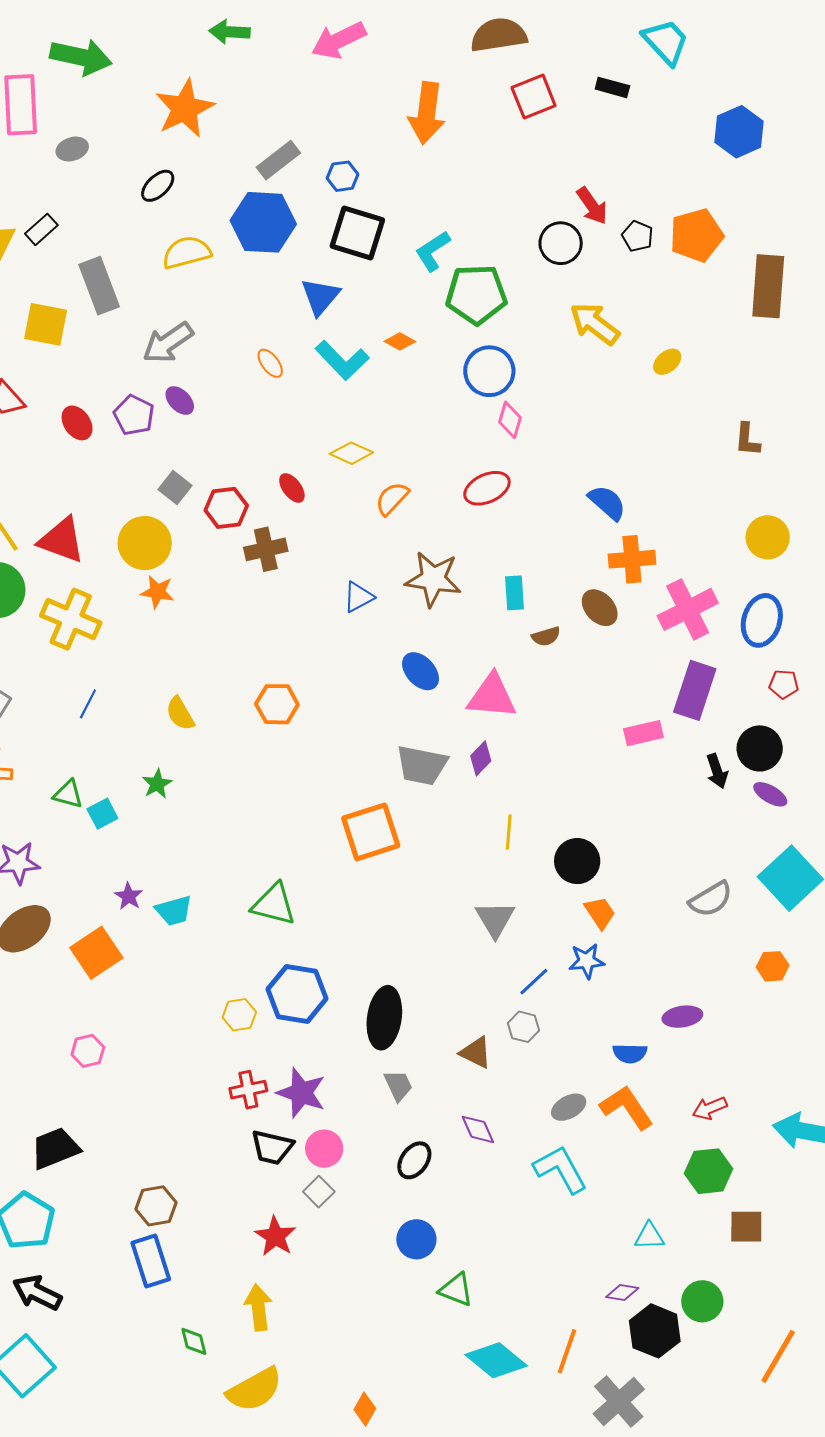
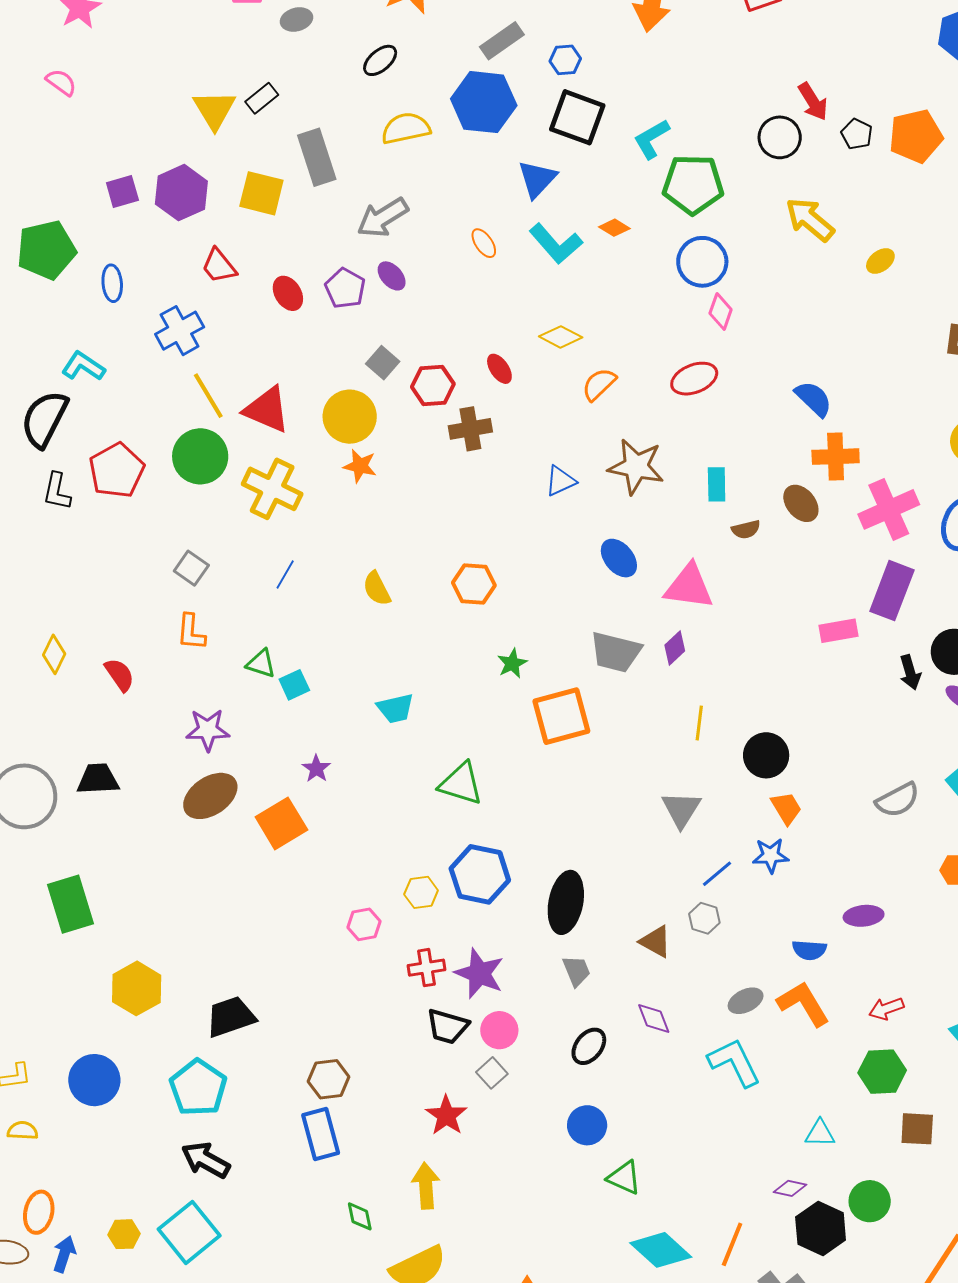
green star: (157, 784) -> (512, 663), moved
cyan trapezoid: (174, 911) -> (396, 708), moved
pink hexagon: (88, 1051) -> (364, 924), moved

